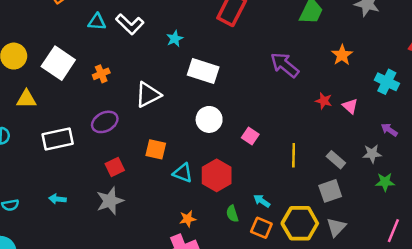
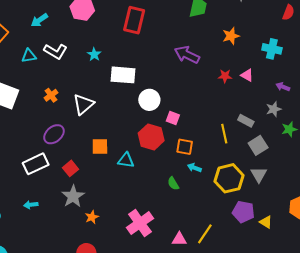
orange star: (342, 55) -> (231, 36), turned 30
orange cross: (101, 74) -> (51, 95), moved
white circle: (209, 119) -> (149, 100), moved
white rectangle: (58, 139) -> (36, 164), moved
yellow line: (294, 155) -> (224, 134), moved
red hexagon: (217, 175) -> (151, 137), moved
gray square: (330, 191) -> (258, 145), moved
orange star: (188, 219) -> (92, 217), moved
orange square: (261, 228) -> (185, 147), moved

